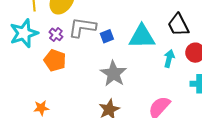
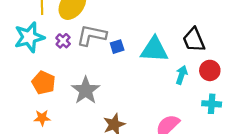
orange pentagon: (55, 60) -> (44, 83), moved
gray star: (114, 74) -> (86, 90), moved

